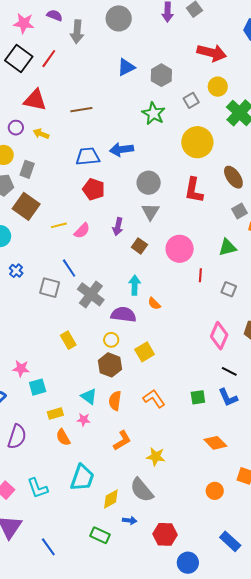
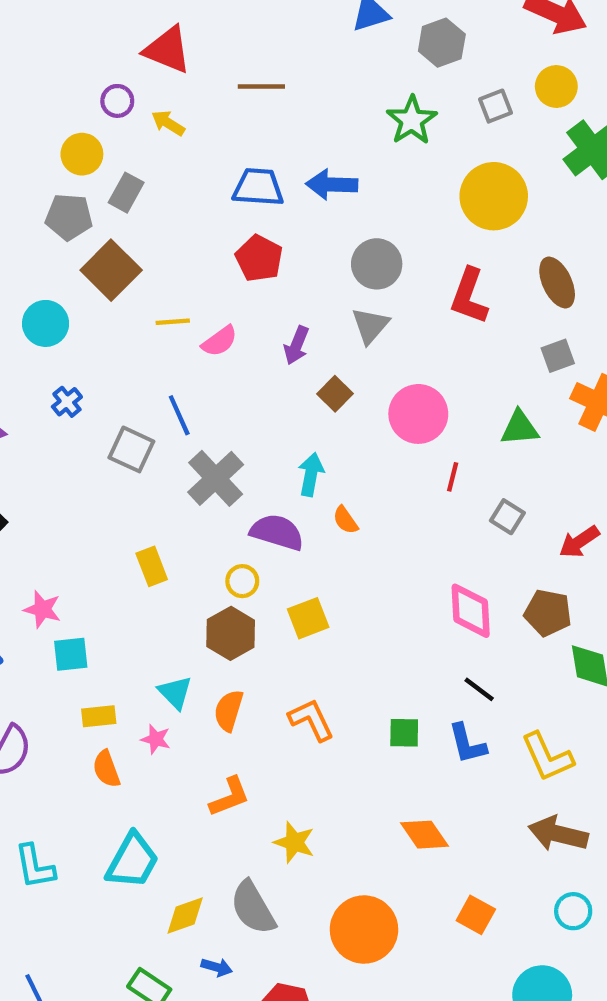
pink diamond: (219, 336) -> (471, 611), turned -36
orange circle: (215, 491) -> (364, 930), moved, size x1.8

